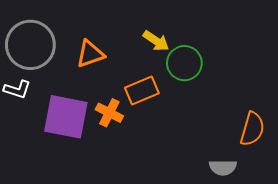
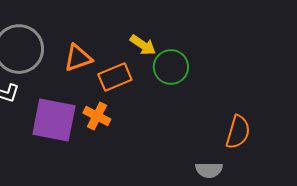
orange rectangle: (142, 90) -> (115, 77), moved

